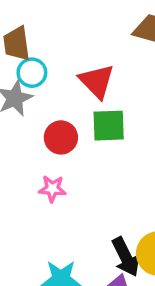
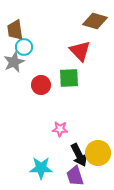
red triangle: (97, 81) -> (80, 51), moved
pink star: (52, 189) -> (60, 129), moved

